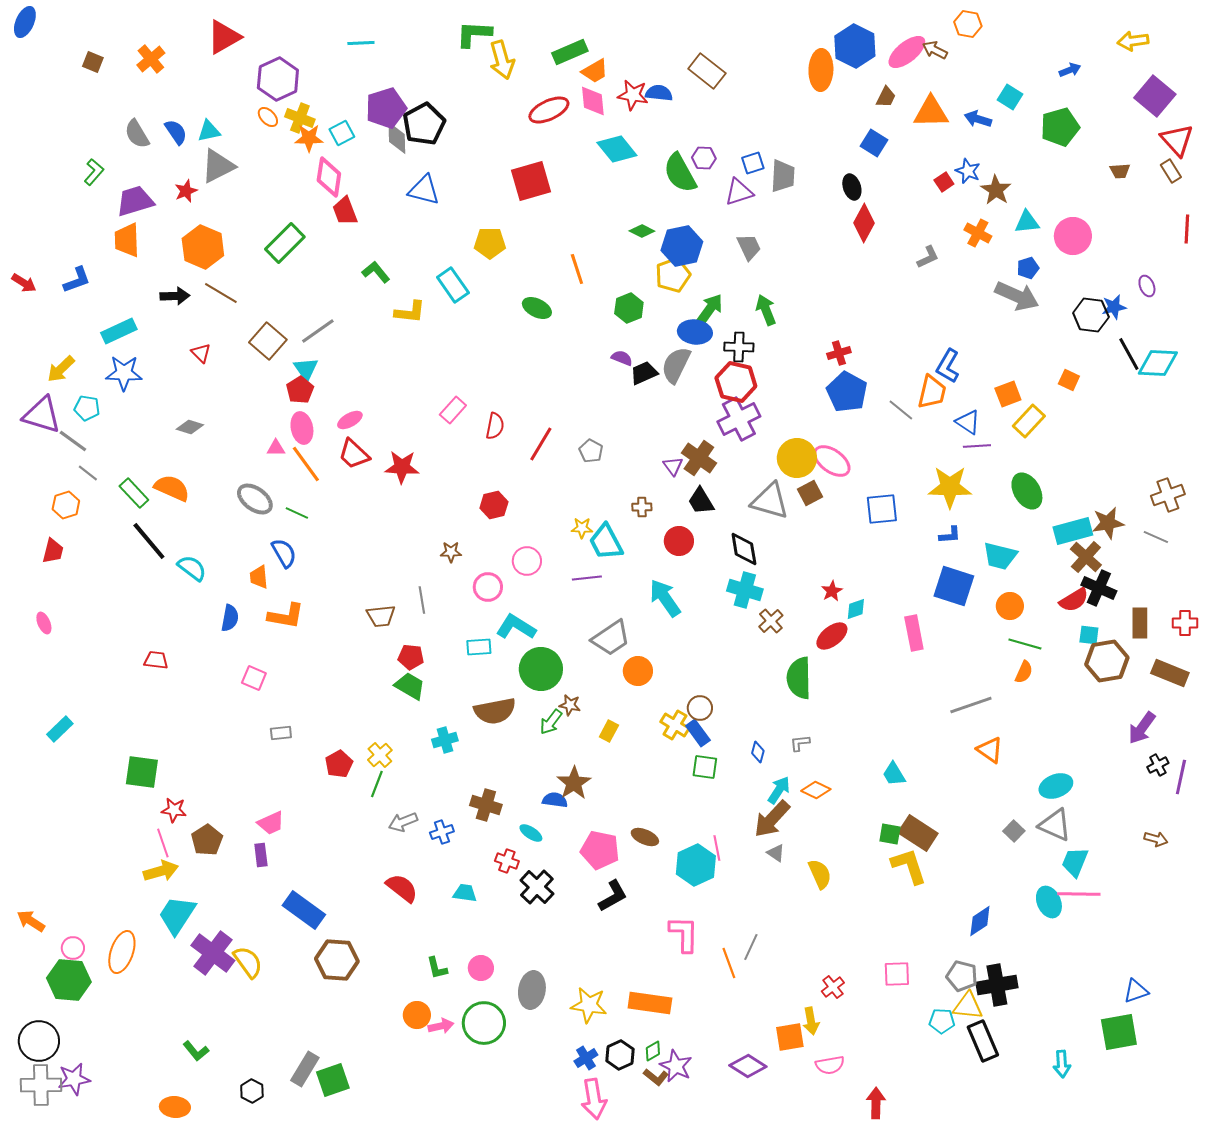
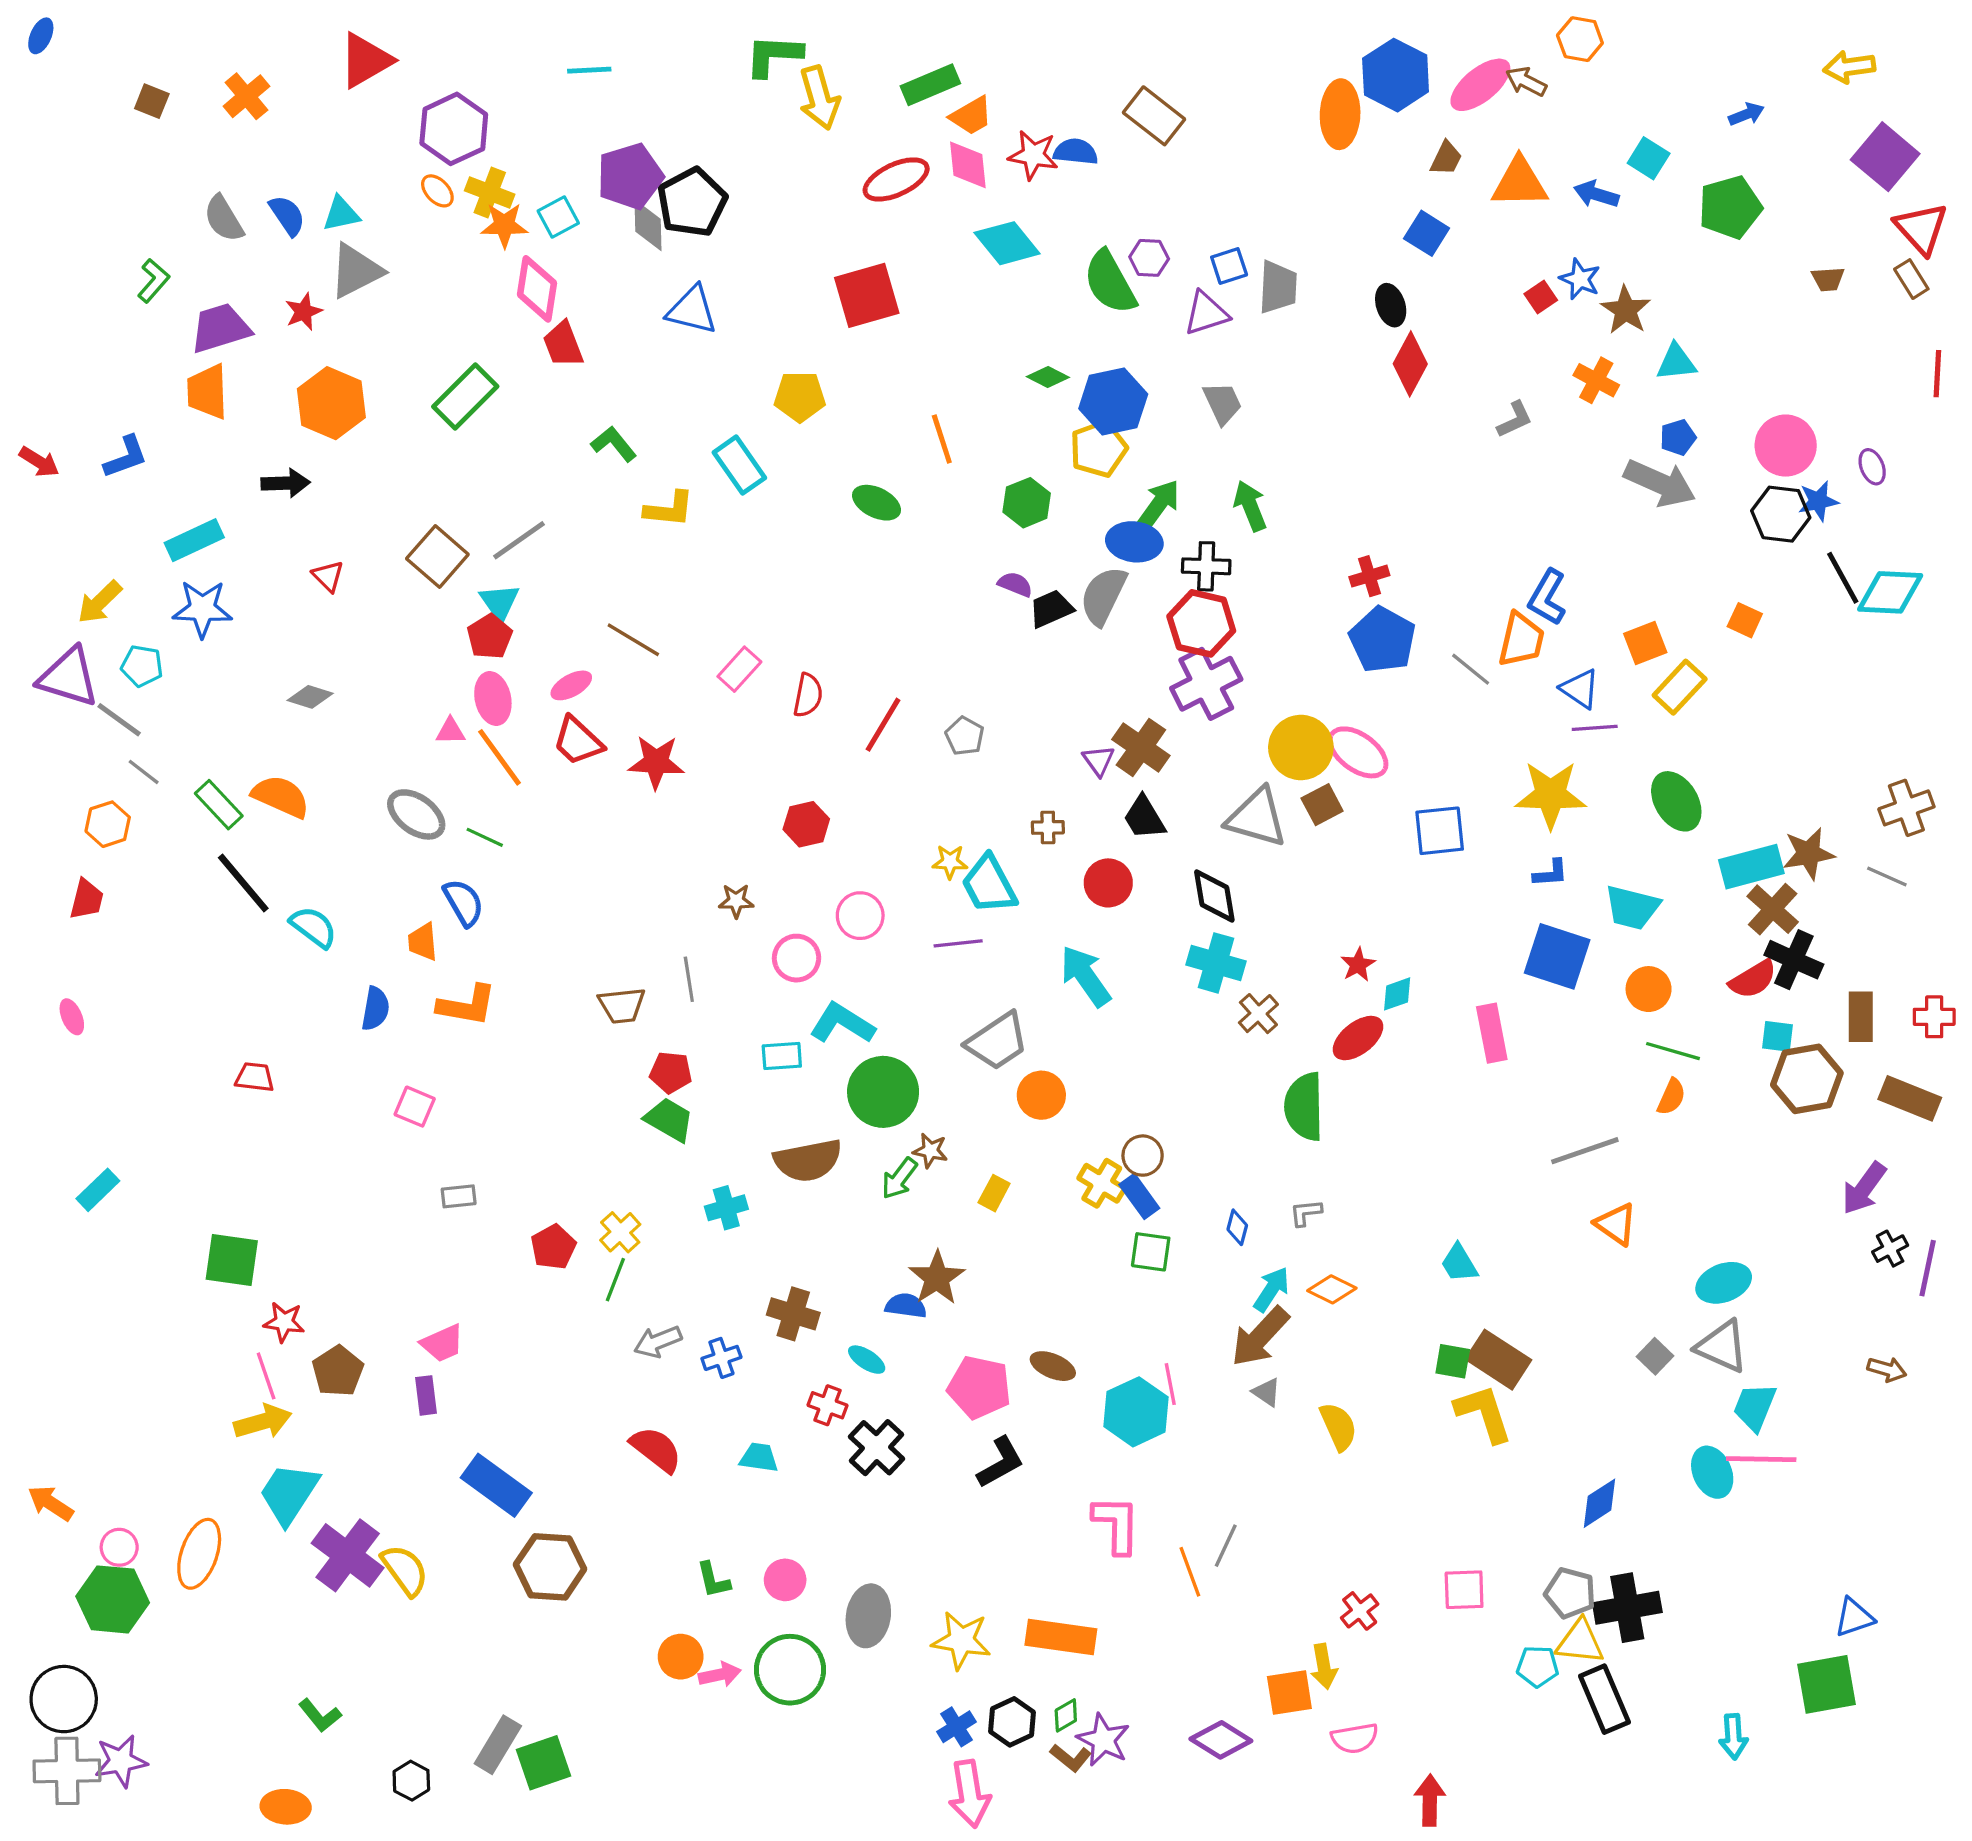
blue ellipse: (25, 22) -> (41, 36), size x0.7
pink circle: (1073, 236) -> (1786, 446), moved
brown line: (221, 293) -> (633, 640), moved

